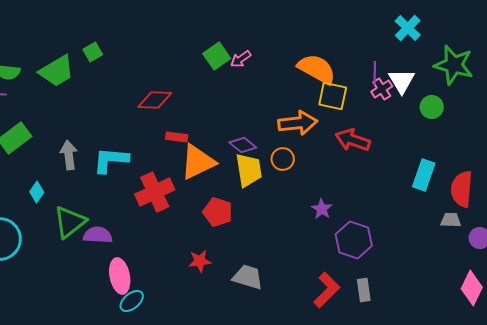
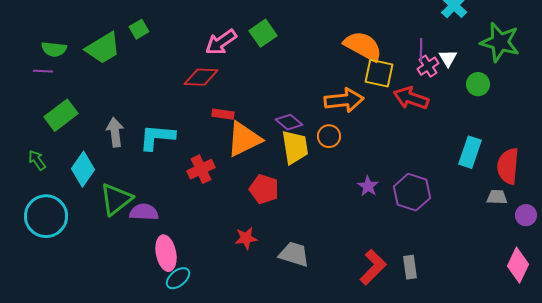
pink arrow: (241, 59) -> (221, 42), moved, size x1.5
white triangle: (402, 81) -> (448, 58), size x0.7
red arrow: (353, 140) -> (411, 98), moved
cyan diamond: (37, 192) -> (83, 169), size x1.6
red cross: (155, 192) -> (201, 169), size x0.7
purple hexagon: (354, 240) -> (412, 192), moved

